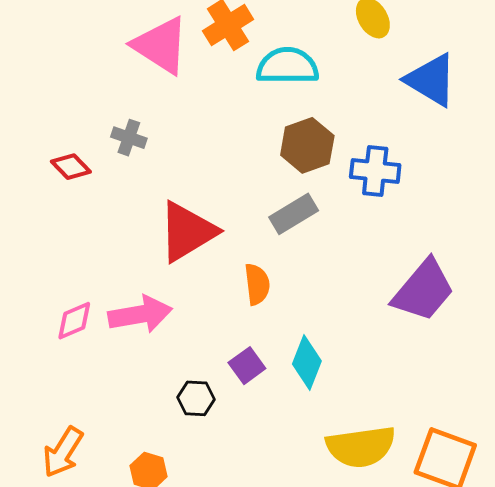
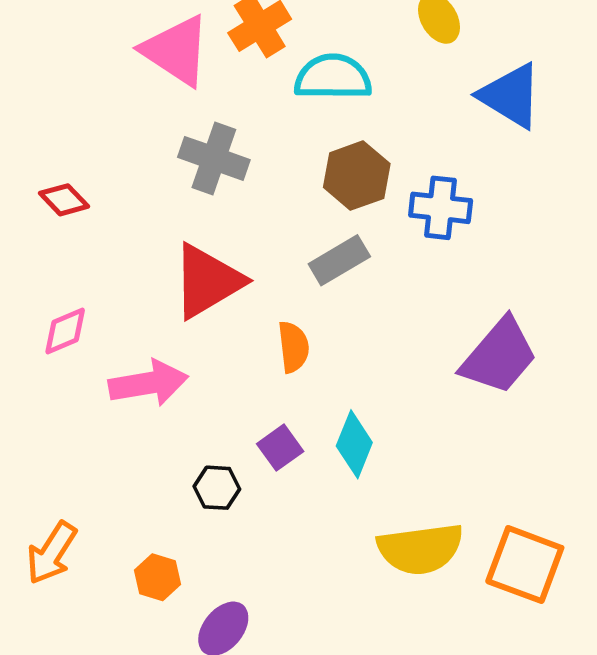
gray cross: (129, 138) -> (214, 158), moved, size x1.6
pink diamond: (74, 321) -> (65, 331), moved

